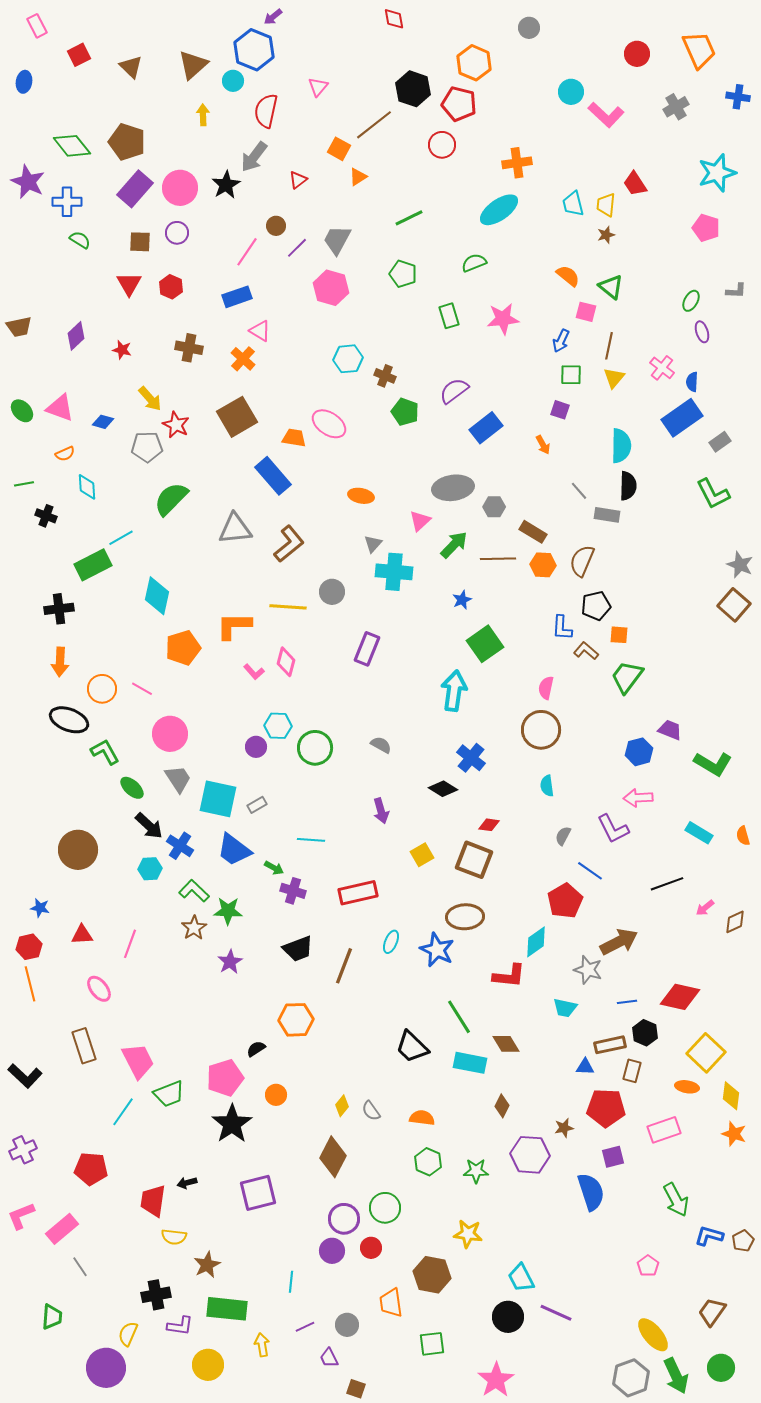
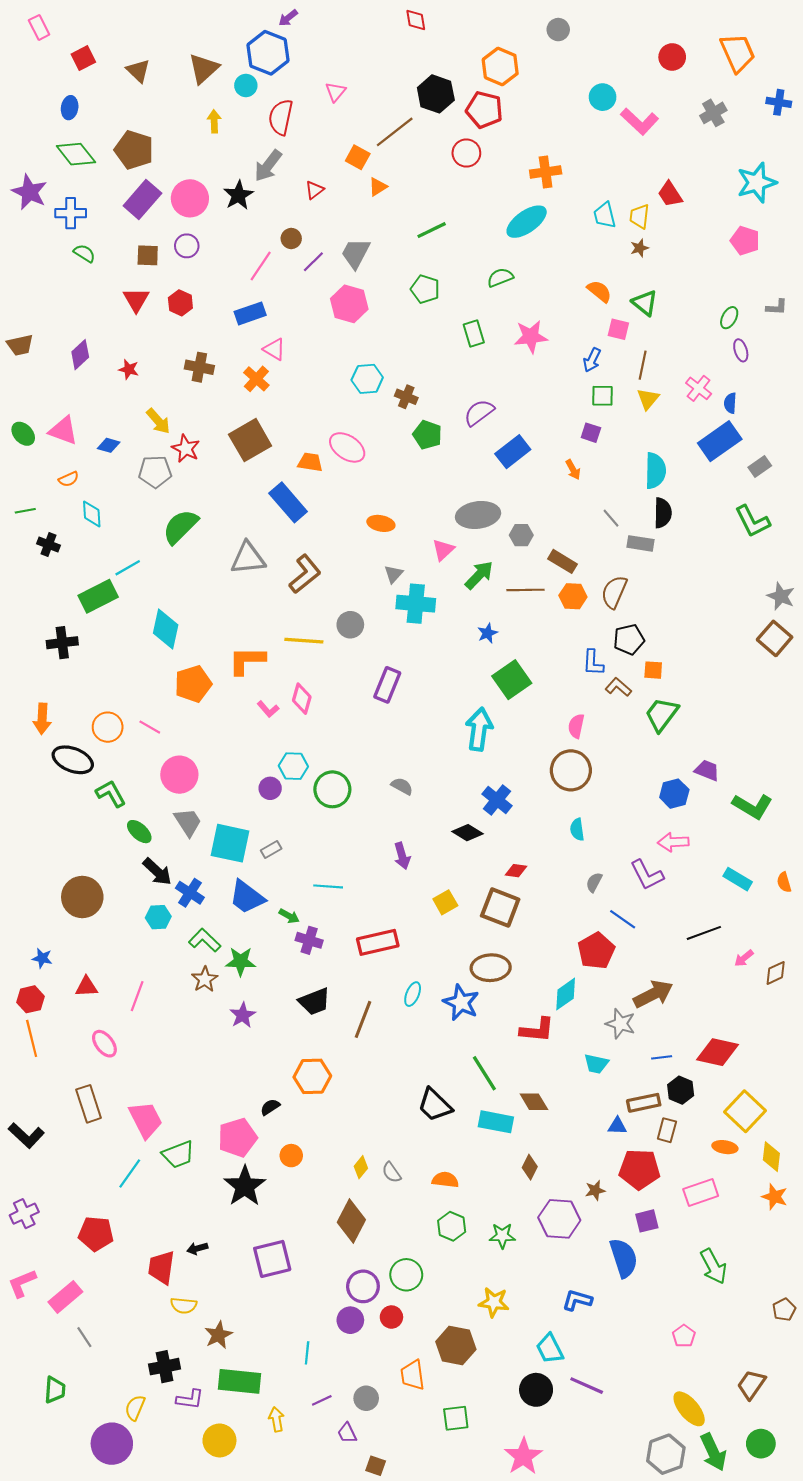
blue ellipse: (24, 82) -> (70, 108), moved
orange arrow: (60, 662) -> (42, 719), moved
blue L-shape: (709, 1236) -> (577, 1300), moved

